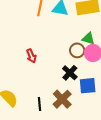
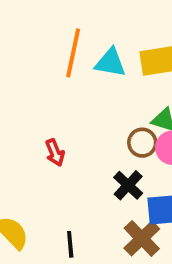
brown cross: (62, 99) -> (142, 238), moved

